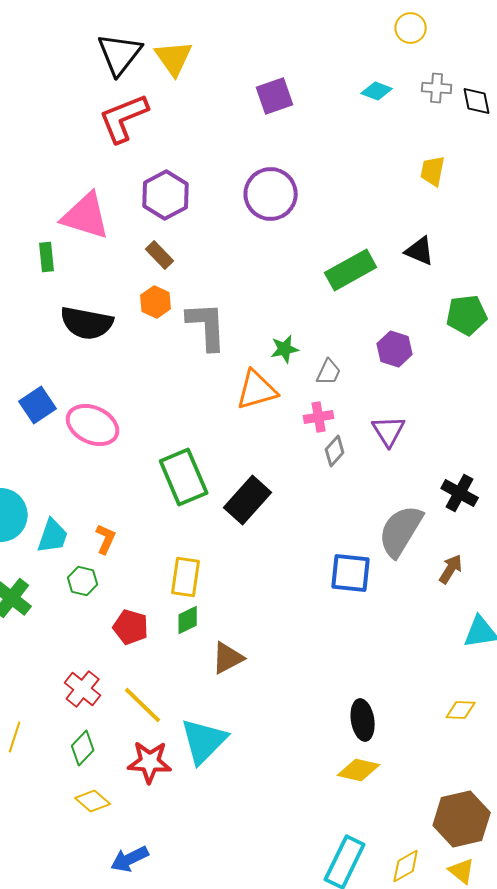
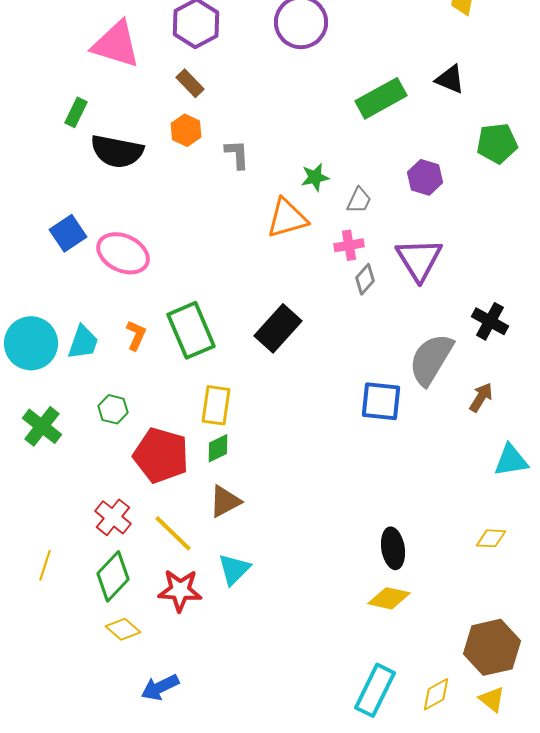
green rectangle: (47, 257) -> (76, 112), moved, turned 32
gray L-shape: (207, 326) -> (237, 154), size x0.6
purple triangle: (389, 431) -> (419, 259), size x1.4
green rectangle: (184, 477) -> (191, 330), moved
cyan trapezoid: (53, 536) -> (83, 342), moved
orange L-shape: (106, 539) -> (136, 335), moved
red pentagon: (131, 627) -> (161, 455), size x1.6
brown triangle: (228, 658) -> (225, 501), moved
cyan triangle: (204, 741) -> (234, 569), size x0.7
green diamond: (83, 748) -> (113, 576), size x1.4

